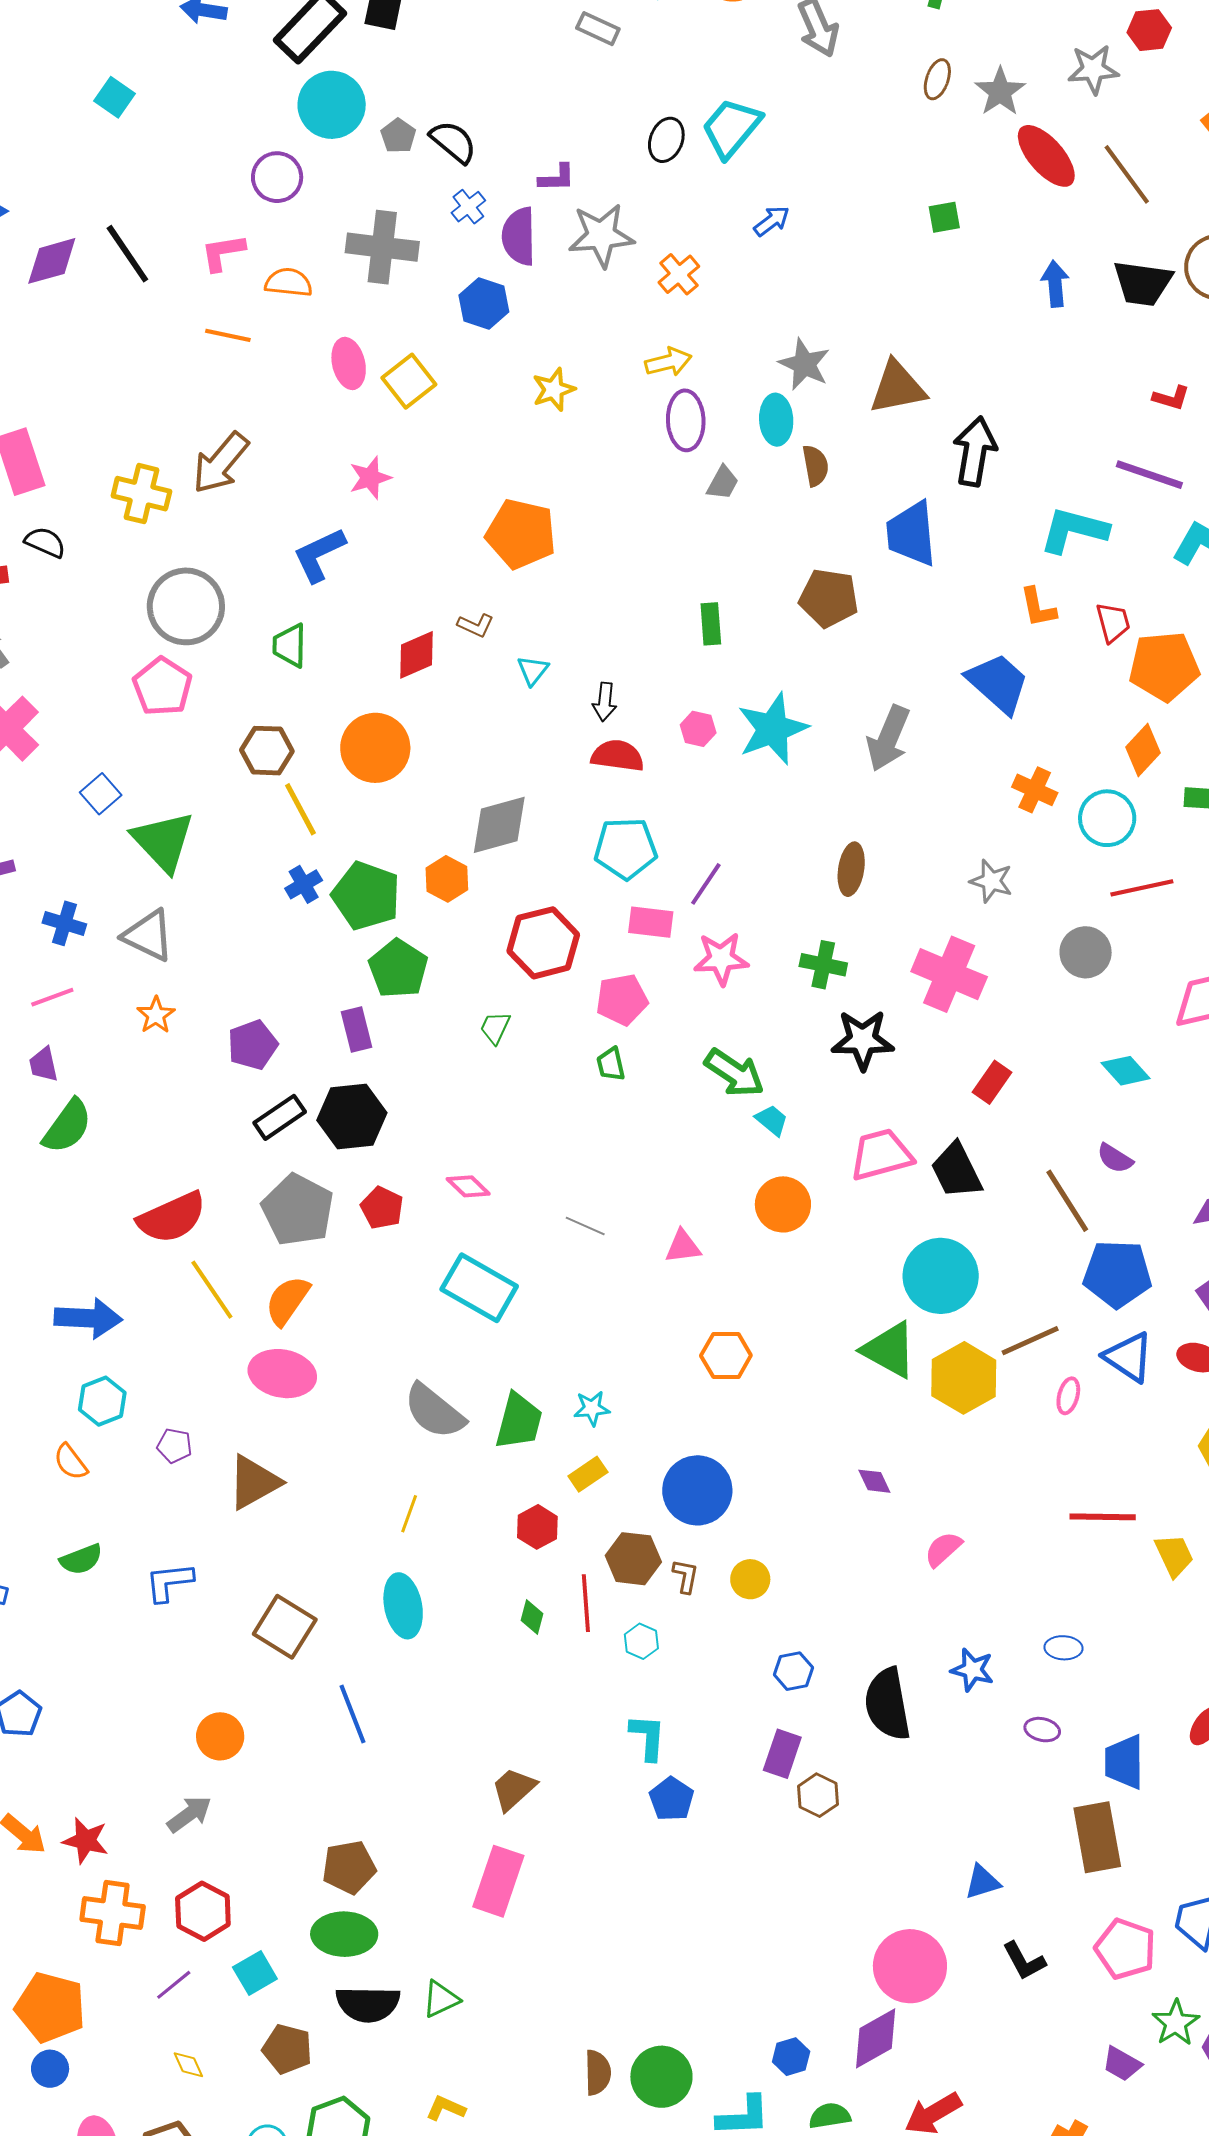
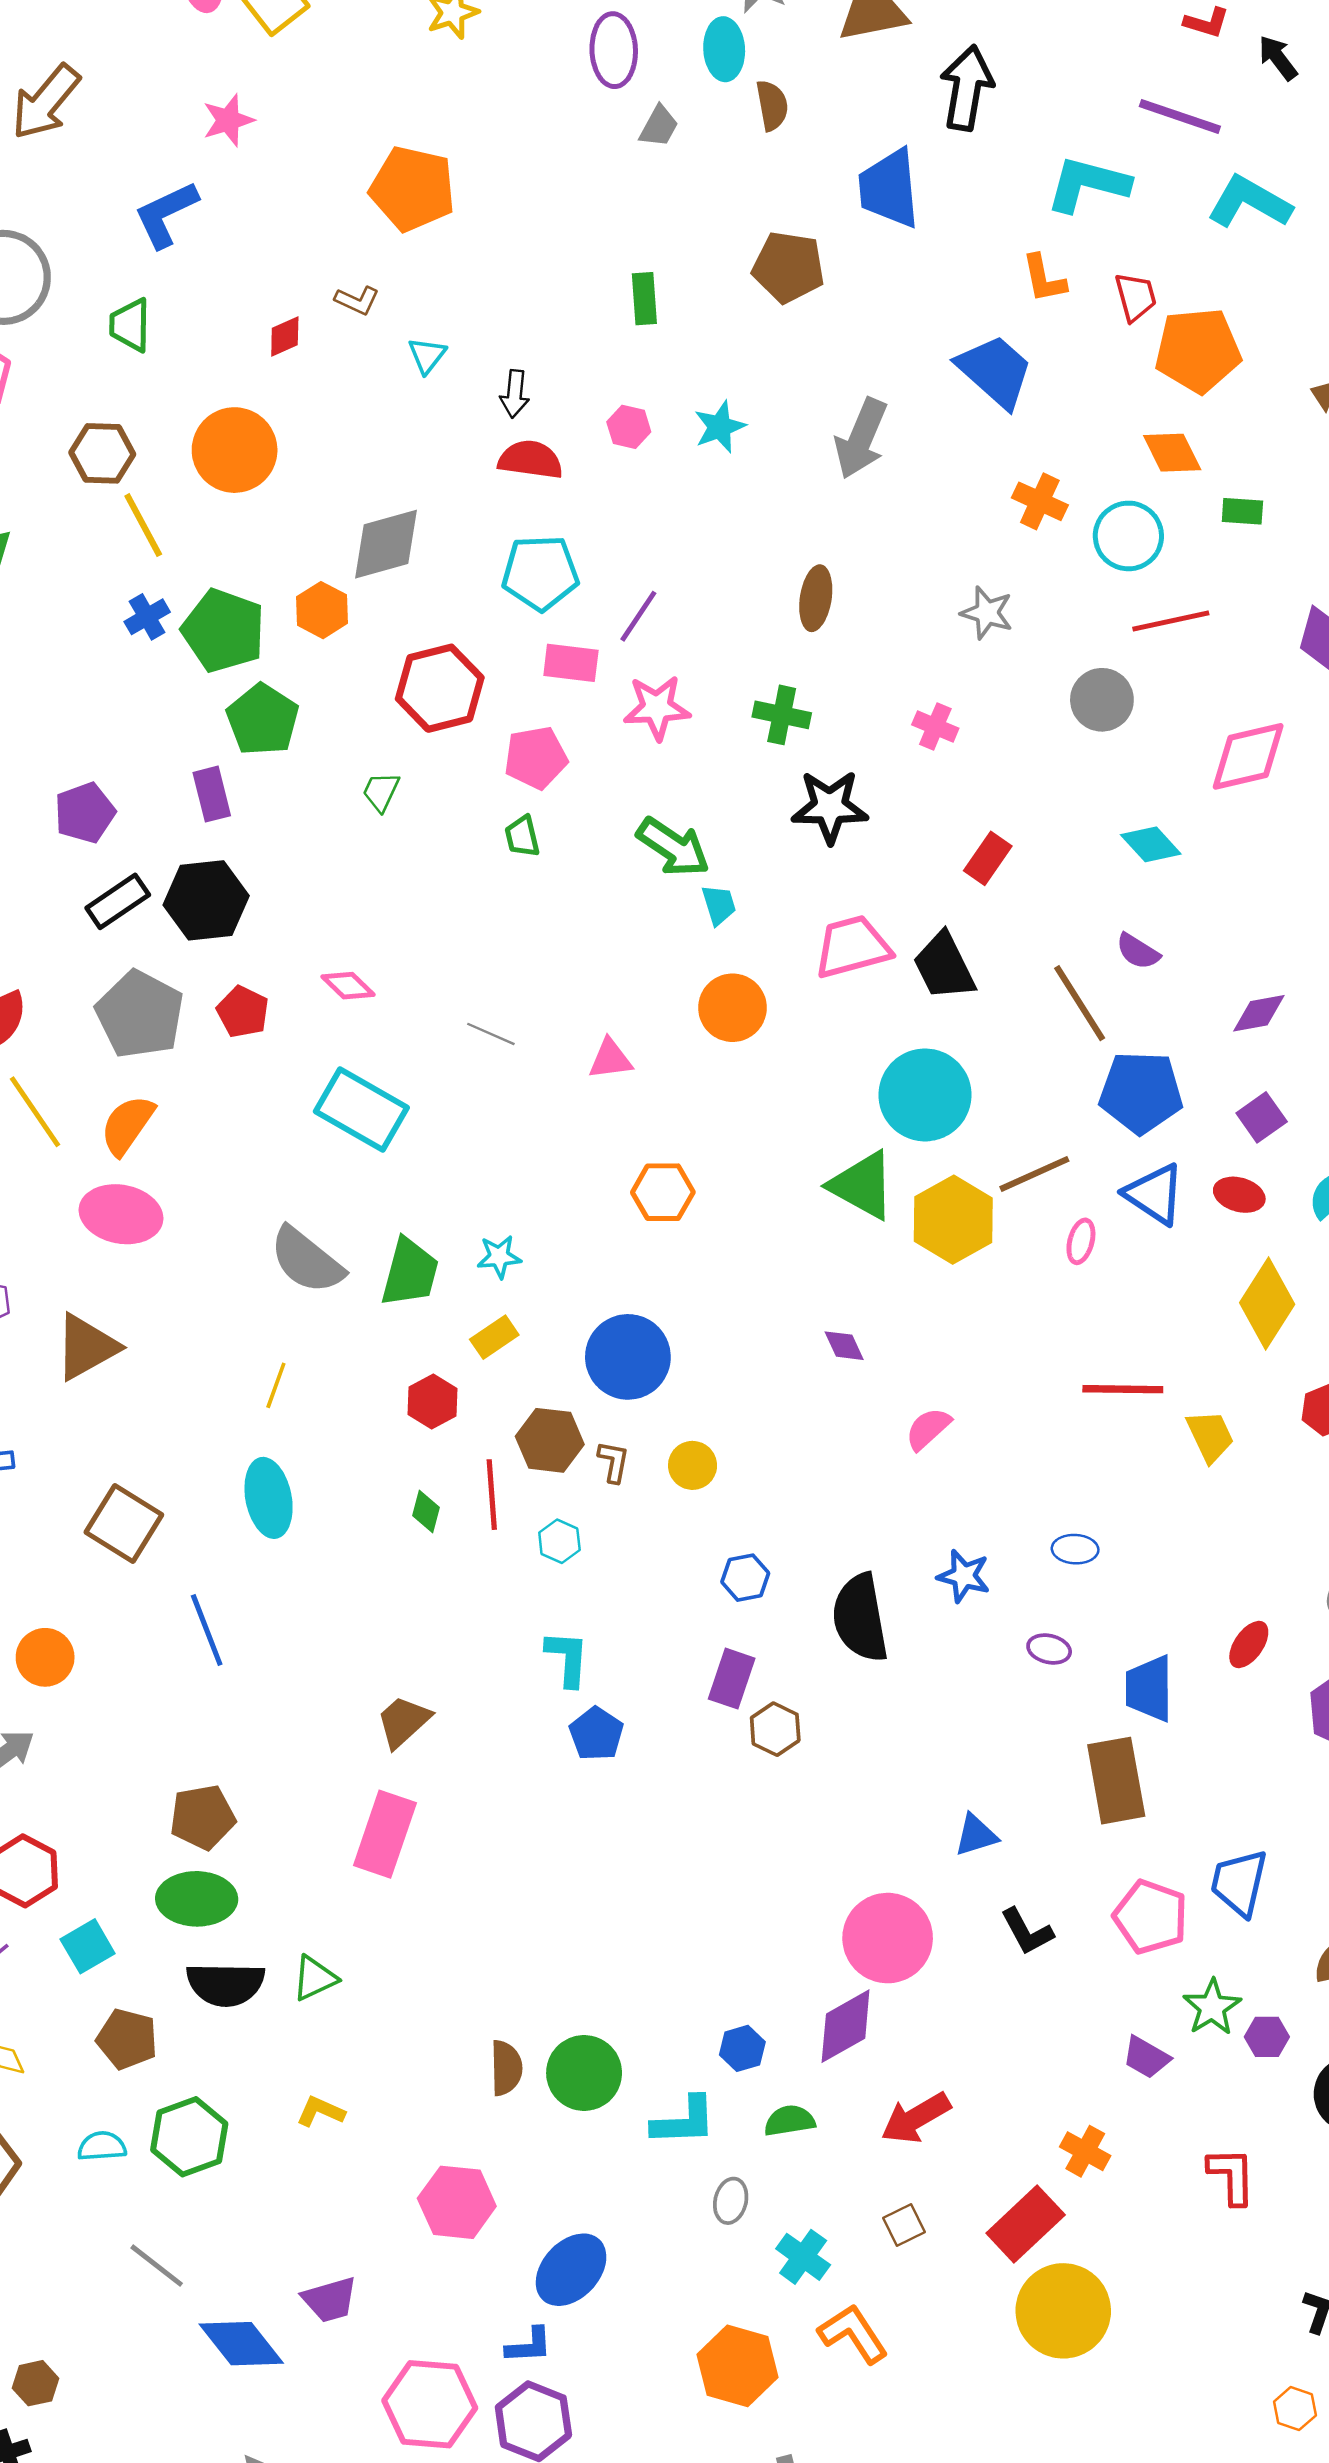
red diamond: (416, 655) -> (285, 336), size x0.7
cyan star: (773, 729) -> (720, 427), size x0.6
orange diamond: (1143, 750) -> (1172, 453), turned -69
pink cross: (949, 974) -> (935, 726), size x0.5
cyan trapezoid: (772, 1120) -> (719, 905), turned 33

